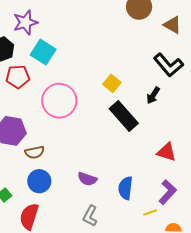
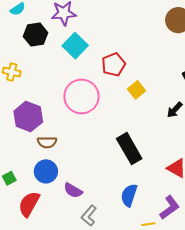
red pentagon: (18, 77) -> (114, 65), moved, turned -30
black rectangle: (124, 116) -> (129, 149), moved
purple semicircle: (87, 179) -> (73, 190), moved

